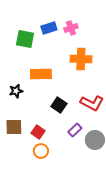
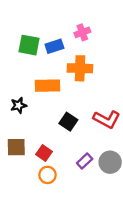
blue rectangle: (49, 28) -> (54, 46), moved
orange cross: (81, 59) -> (80, 68), moved
purple rectangle: (75, 130) -> (85, 161), moved

